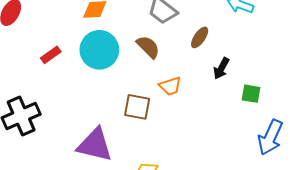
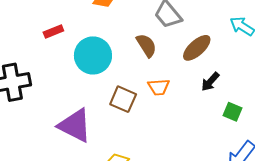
brown ellipse: (200, 37) -> (197, 48), size x1.4
cyan circle: (99, 50) -> (93, 55), moved

